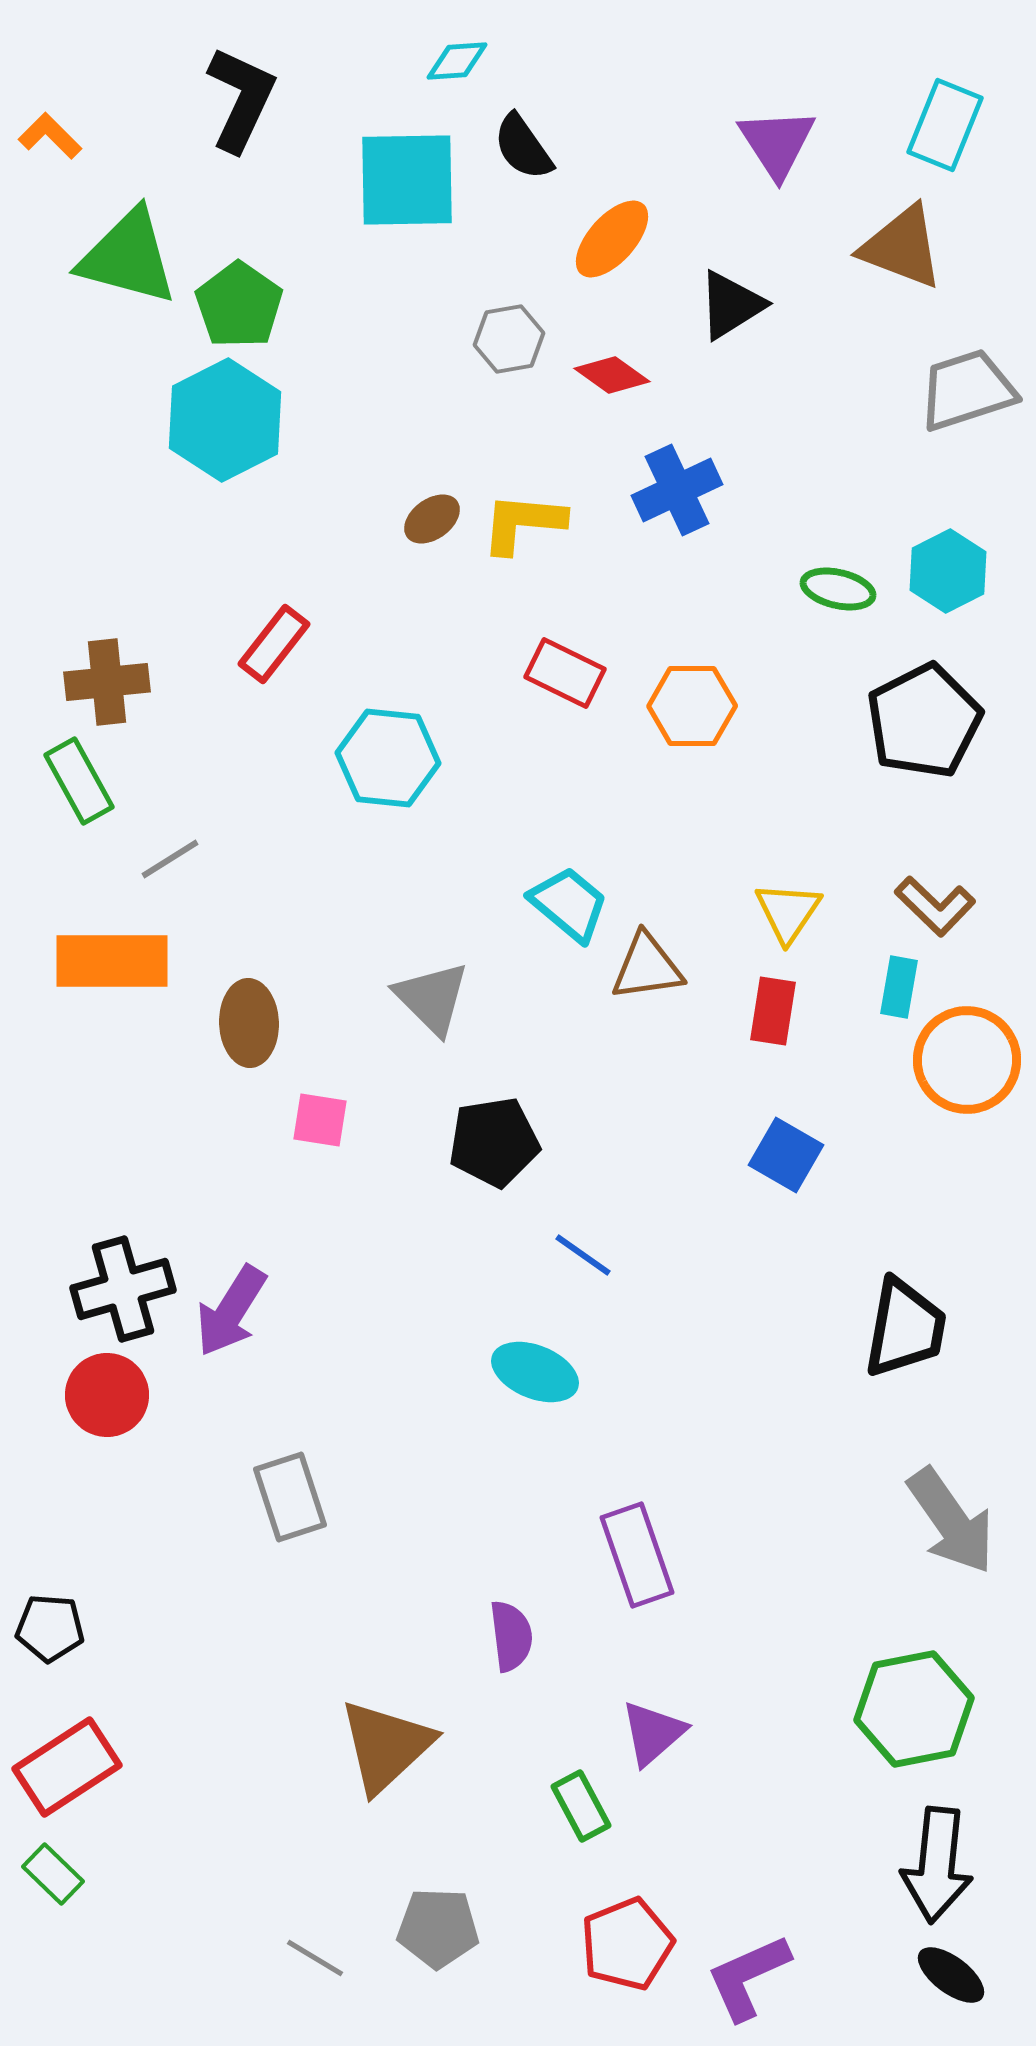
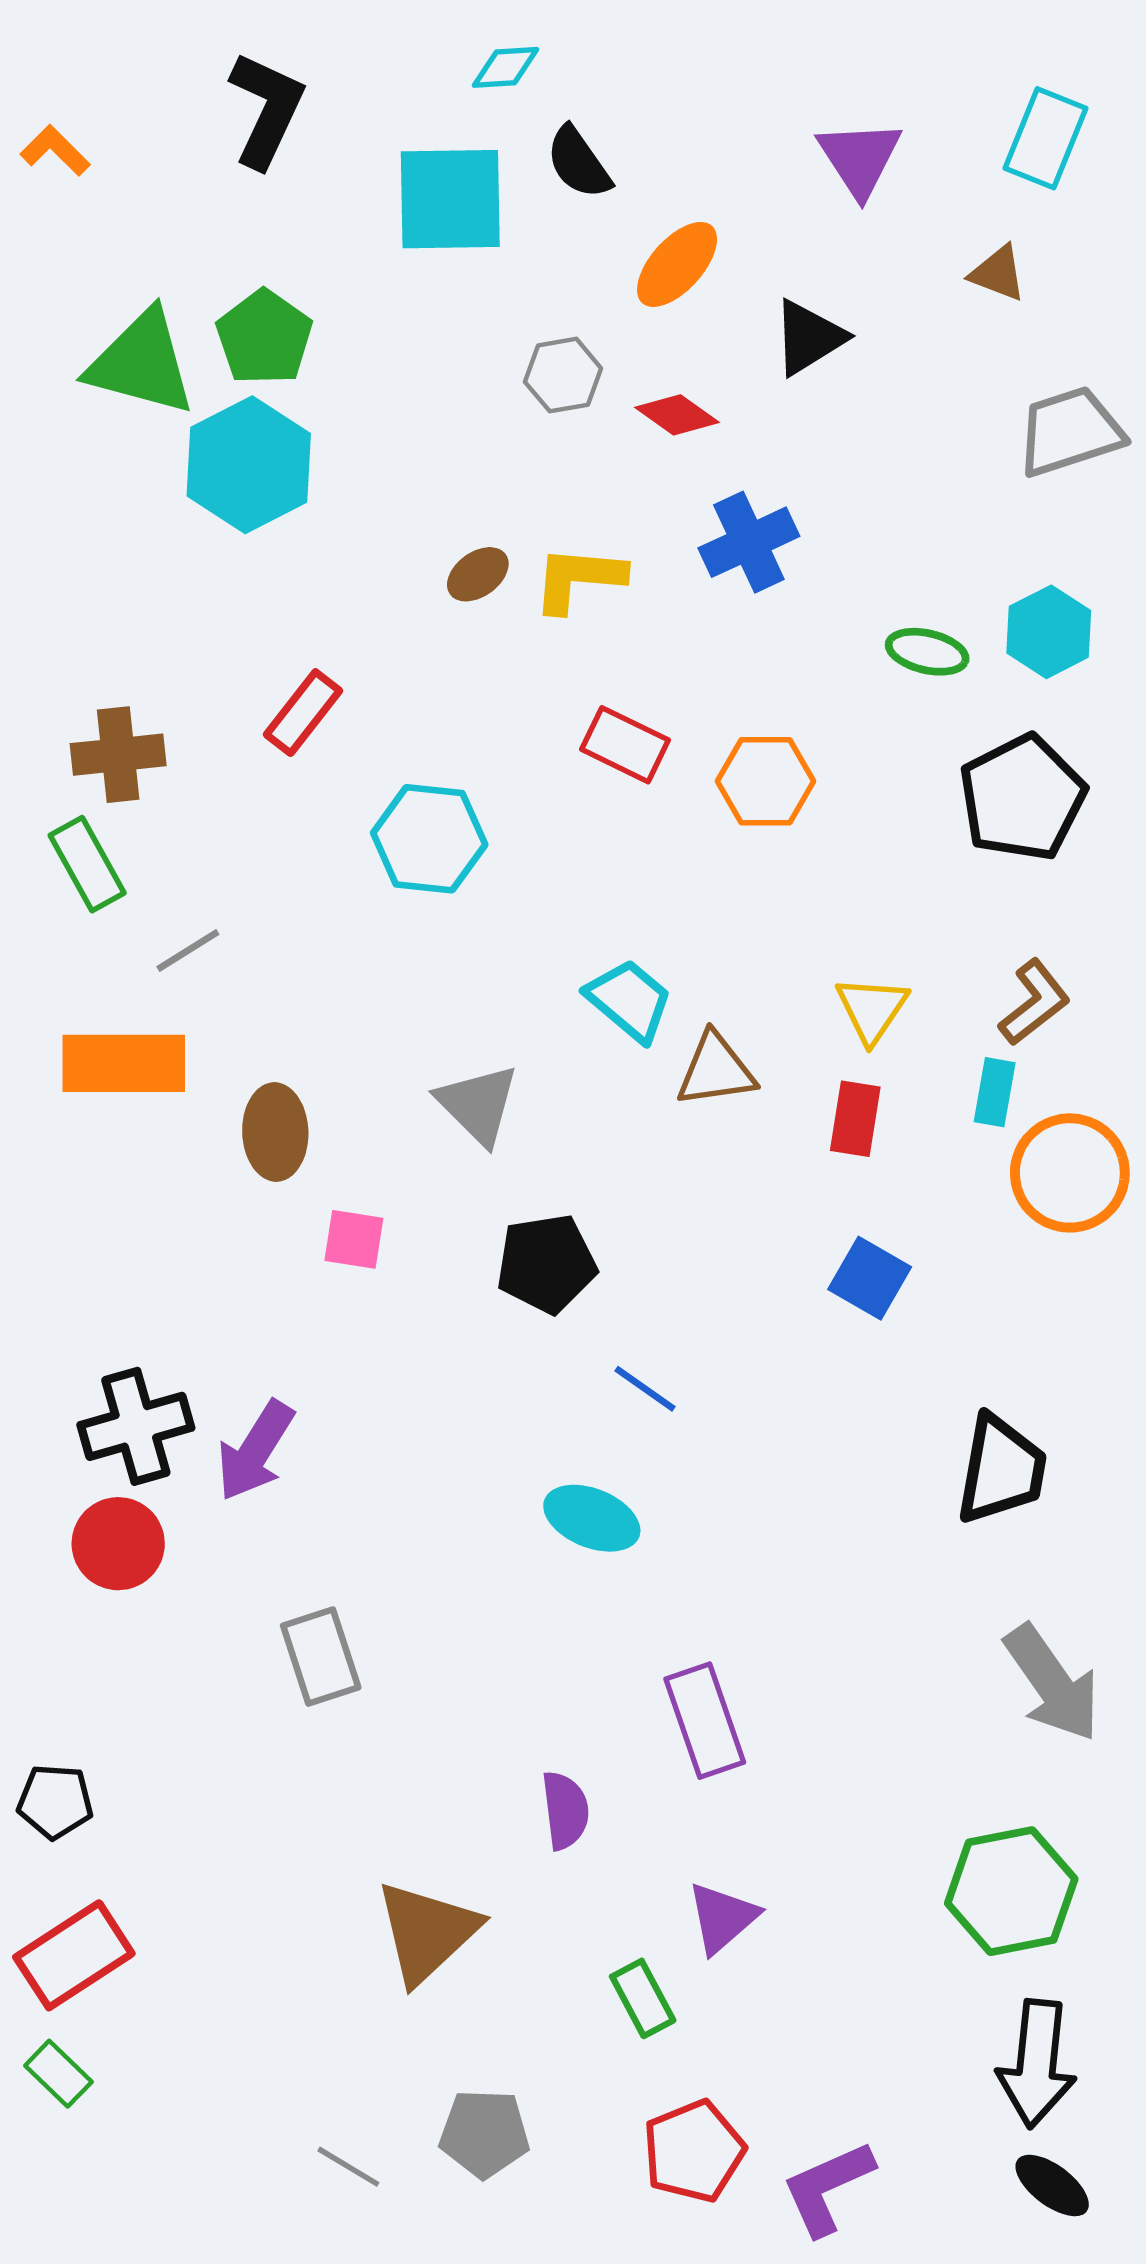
brown triangle: (902, 247) -> (998, 273), size x0.6
green triangle: (128, 257) -> (141, 363), moved
brown L-shape: (935, 906) -> (1034, 1003), turned -82

